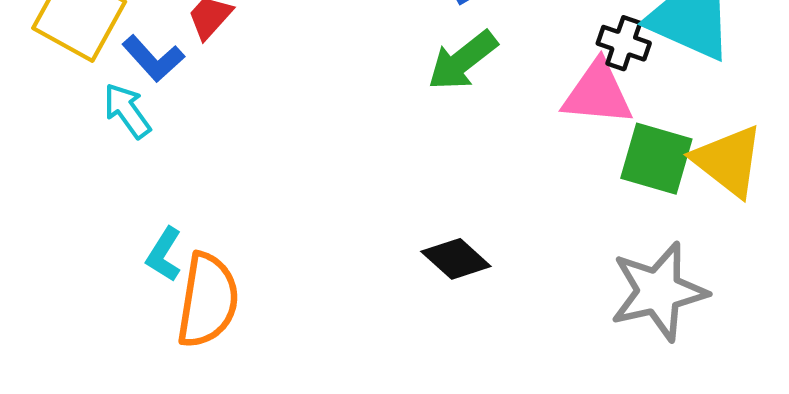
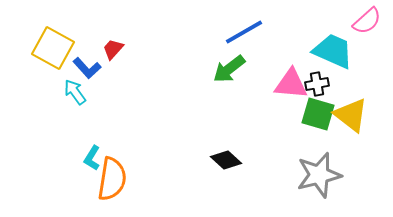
black cross: (624, 43) -> (317, 84), moved, turned -30

